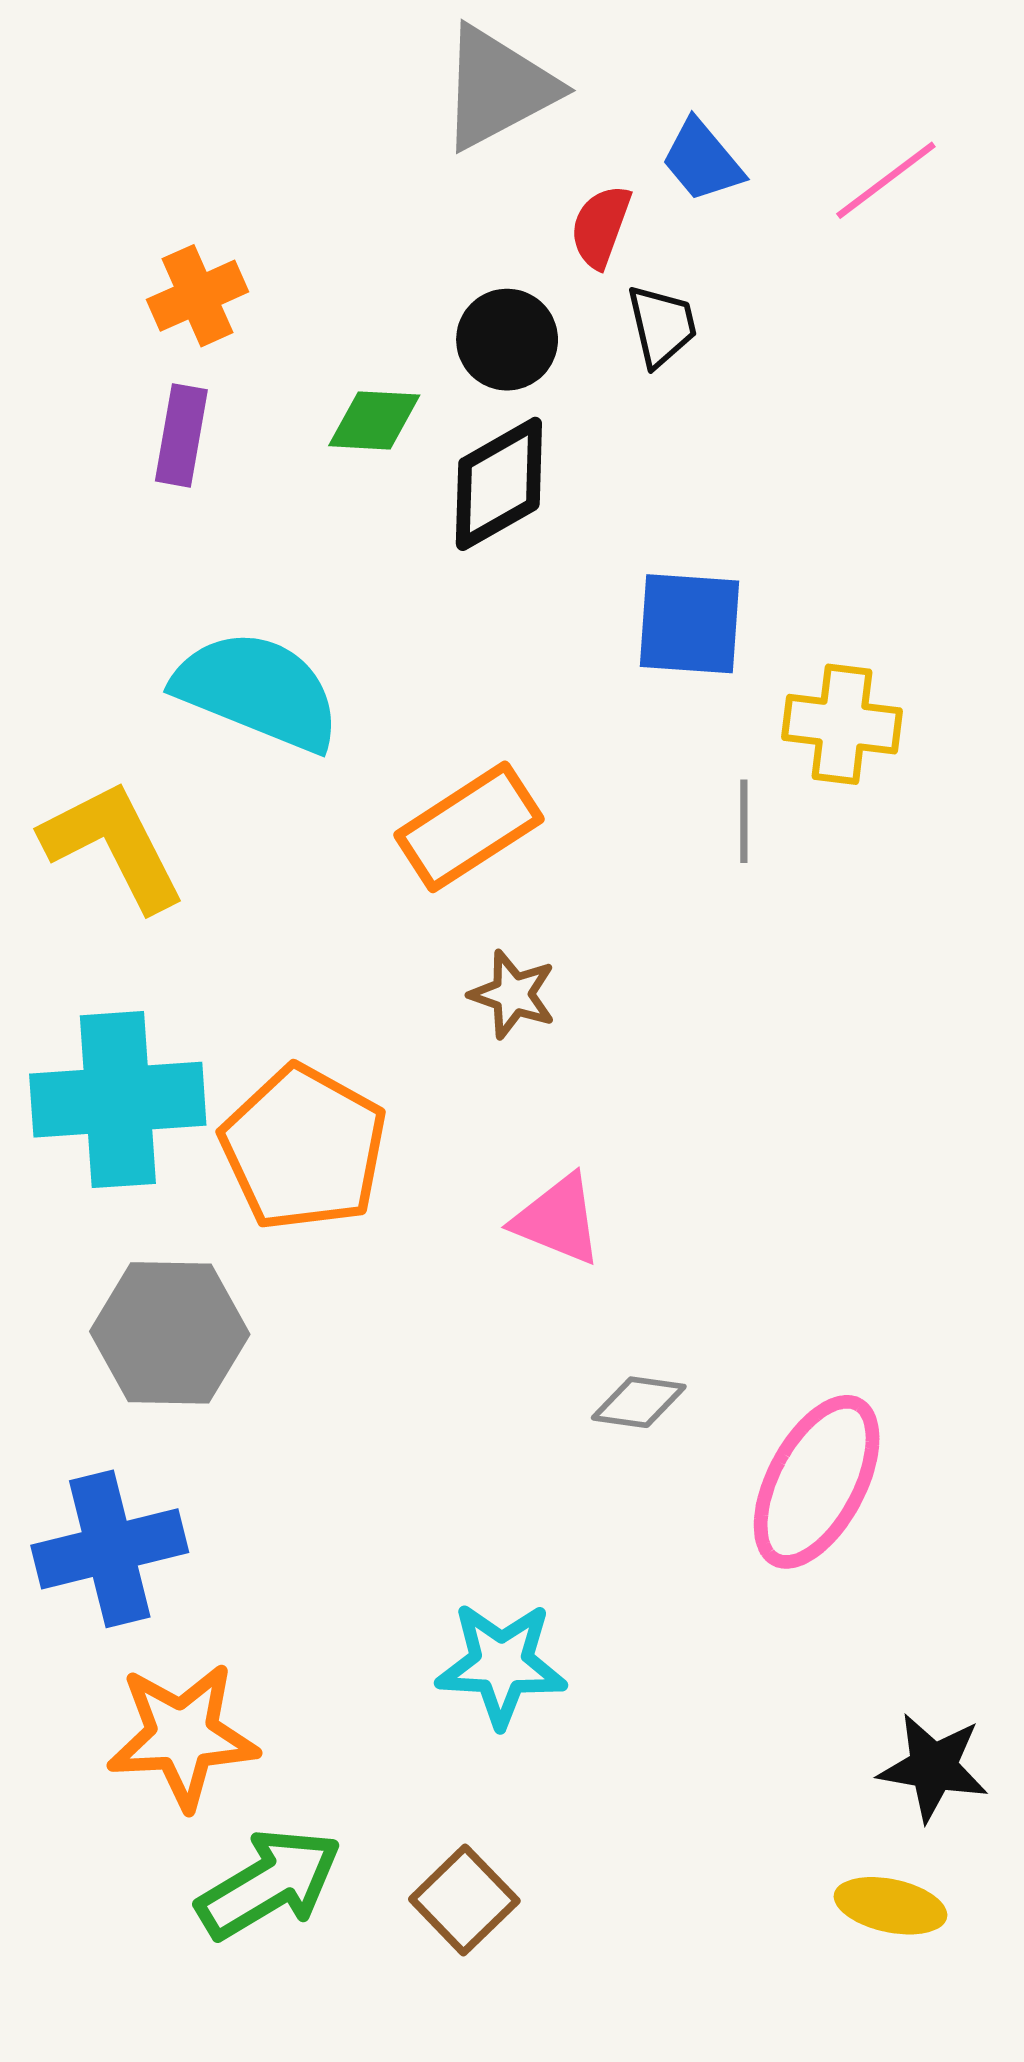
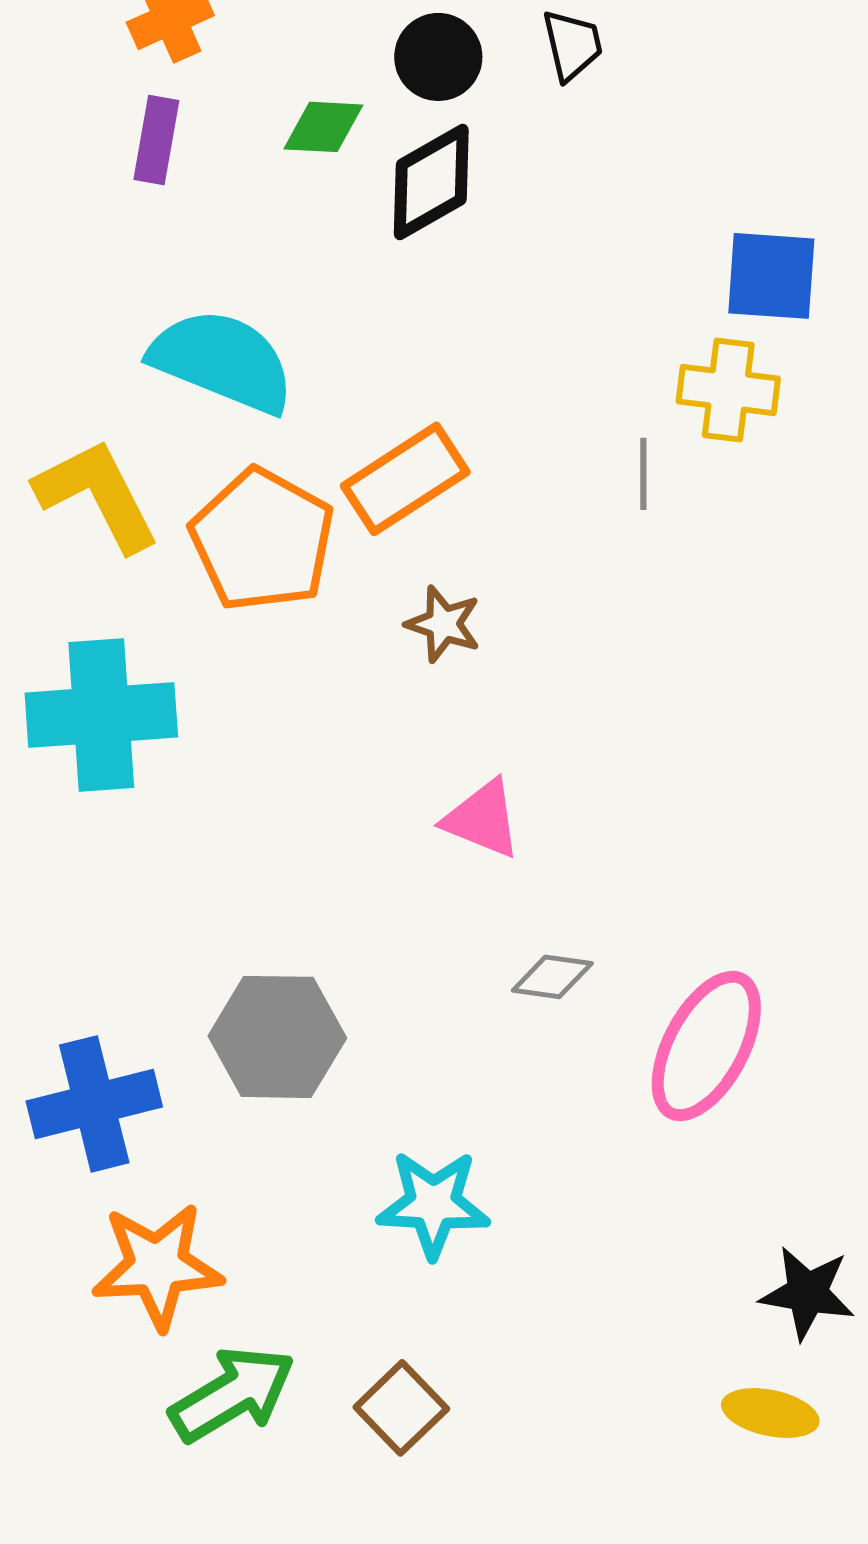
blue square: (690, 624) -> (771, 276), moved
orange pentagon: (304, 1148) -> (262, 540), moved
gray hexagon: (170, 1333) -> (277, 1037), moved

